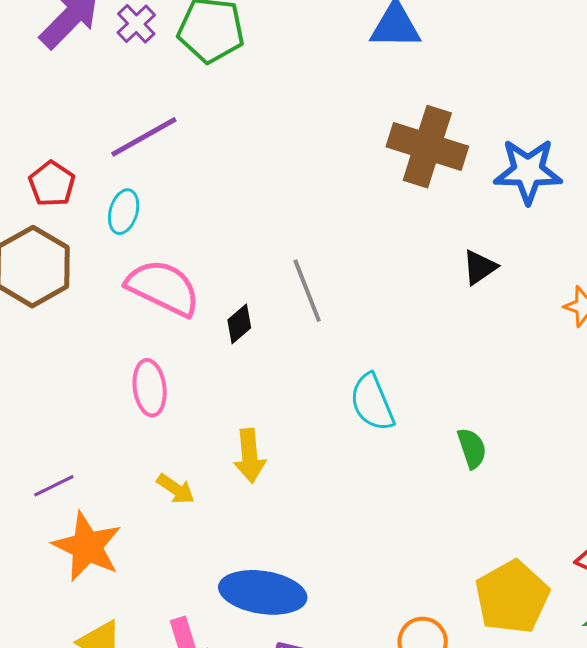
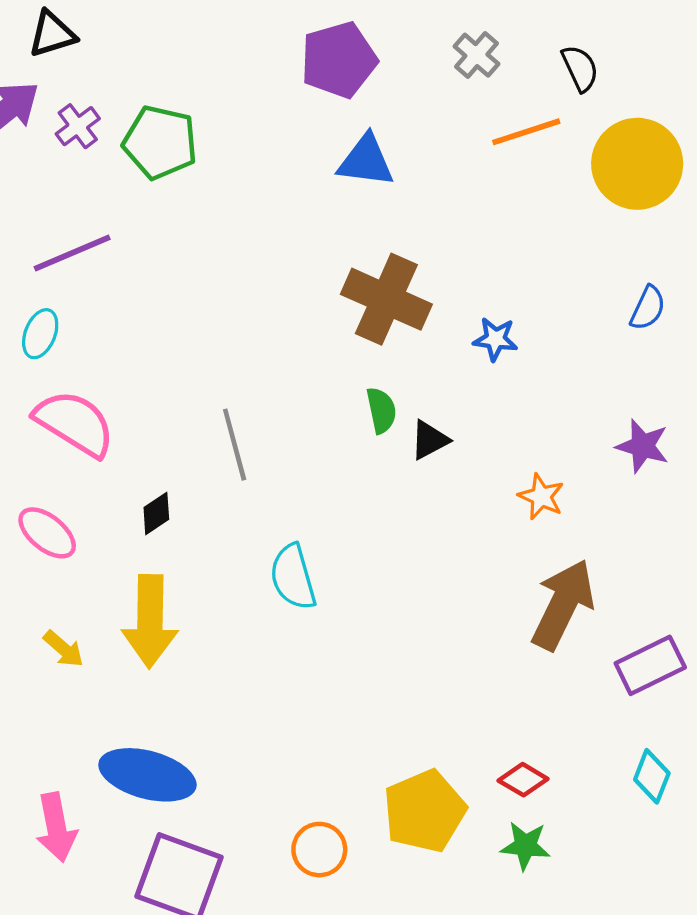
blue star: (528, 171) -> (495, 339), size x0.6
black diamond: (239, 324) -> (156, 513), moved
pink ellipse: (150, 388) -> (47, 533), turned -50
green semicircle: (472, 448) -> (381, 410), moved
yellow arrow: (250, 456) -> (150, 621), size x1.5

